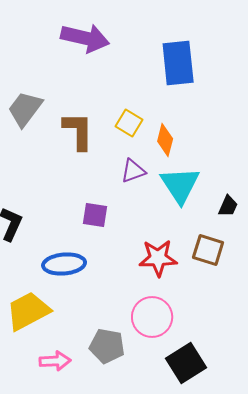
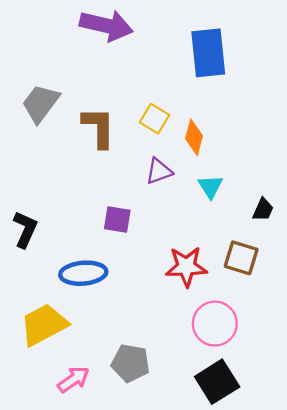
cyan triangle: (180, 185) -> (210, 187), size x0.6
pink circle: (152, 317) -> (215, 324), moved
pink arrow: (55, 361) -> (73, 379), turned -32

